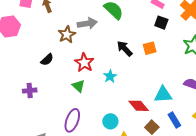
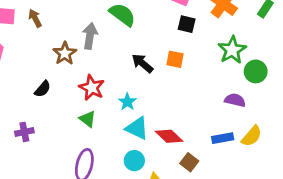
gray arrow: (87, 23) -> (90, 36), turned -66
orange square: (150, 48) -> (175, 59), turned 32
cyan triangle: (163, 95) -> (137, 128), moved, turned 36
blue rectangle: (174, 120) -> (223, 138), moved, turned -63

